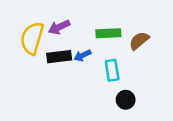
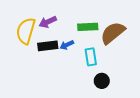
brown semicircle: (139, 41) -> (113, 33), size x1.5

